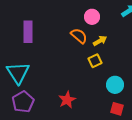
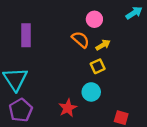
cyan circle: (115, 85) -> (91, 92), moved

